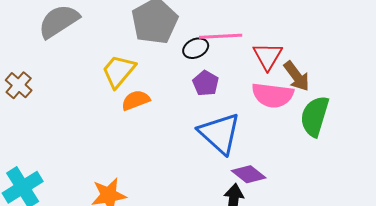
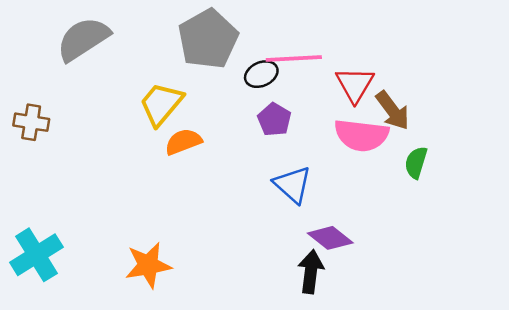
brown cross: (19, 85) -> (31, 122), turned -32
green semicircle: (315, 116) -> (416, 163), size x0.6
blue triangle: (220, 133) -> (292, 185), size x0.7

